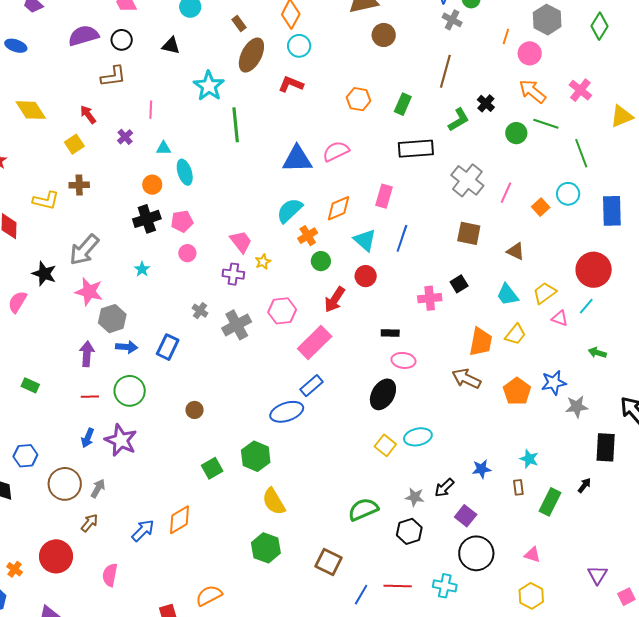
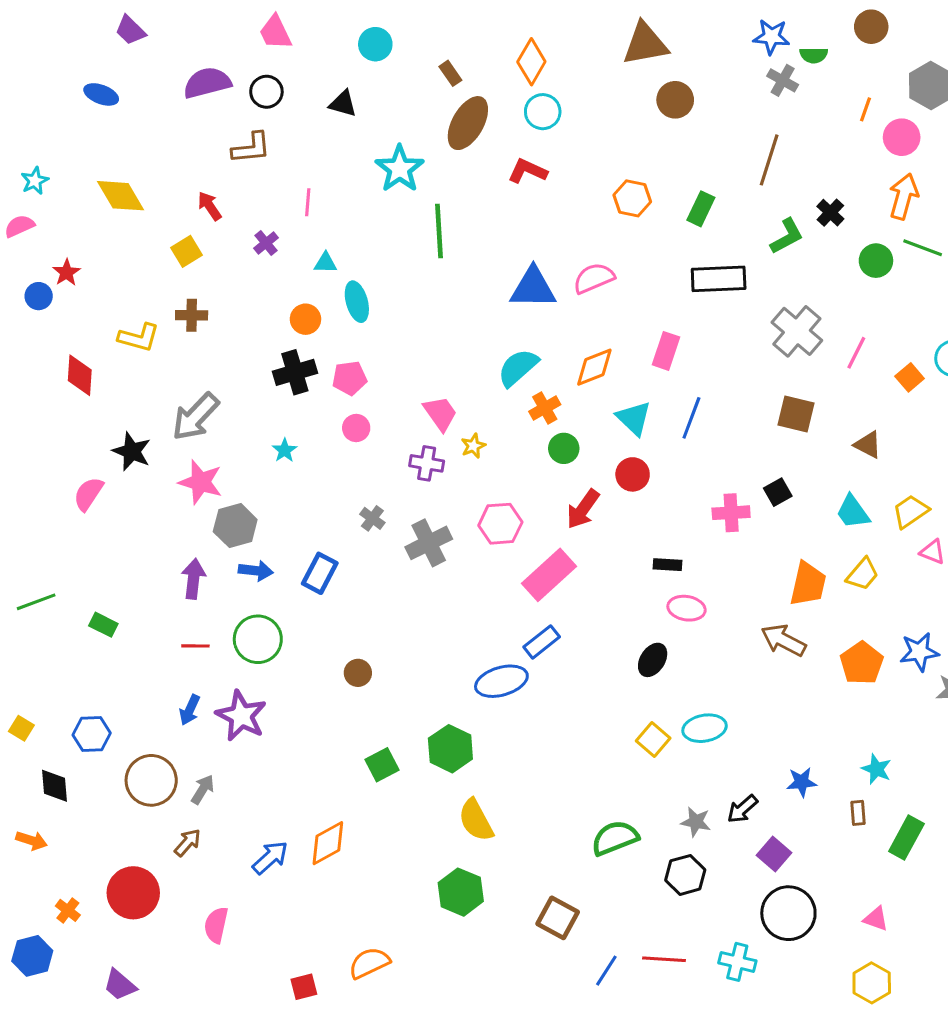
orange arrow: (532, 91) -> (904, 196), turned 64
black ellipse: (383, 394) -> (653, 660), size x0.7

